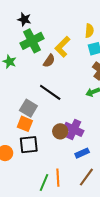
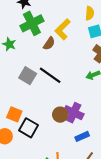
gray square: (28, 108) -> (28, 76), moved
orange square: (25, 124) -> (14, 114), moved
black square: (29, 145) -> (28, 128), turned 36

